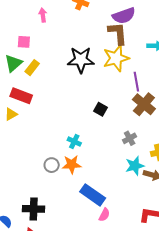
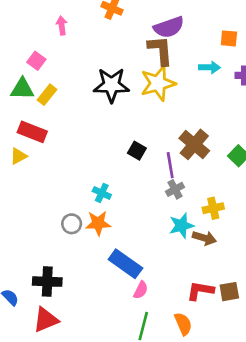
pink square: (24, 42) -> (36, 61), turned 32
green triangle: (13, 63) -> (22, 89), turned 42
purple line: (136, 82) -> (170, 165), moved

